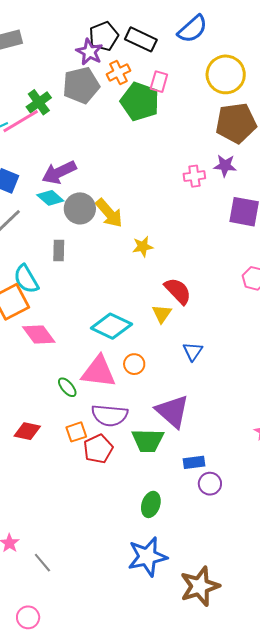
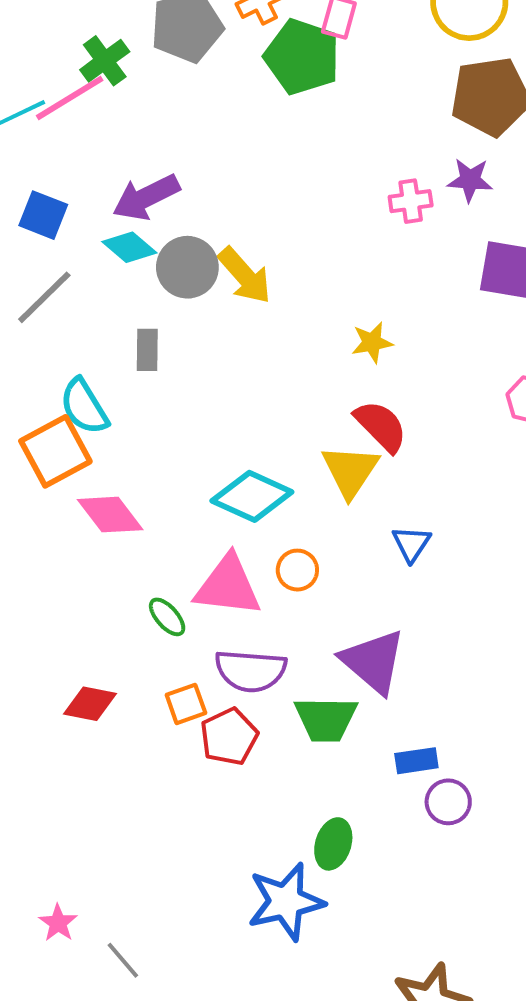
yellow star: (143, 247) -> (372, 342), moved
yellow triangle: (162, 314) -> (350, 471), size x1.5
blue star: (147, 557) -> (286, 902), moved

